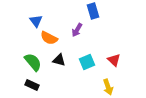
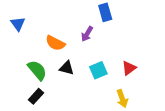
blue triangle: (36, 21) -> (18, 24), moved
red triangle: (114, 60) -> (129, 68), turned 40
black rectangle: (32, 85) -> (36, 96), turned -72

